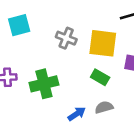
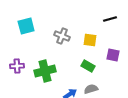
yellow square: (103, 43) -> (90, 40), size x0.6

